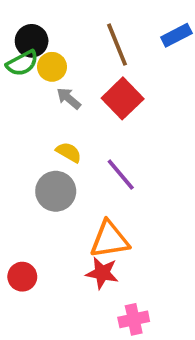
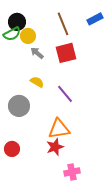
red square: (123, 98) -> (66, 53), turned 30
gray circle: (56, 191) -> (19, 106), moved
red star: (102, 273) -> (55, 147), turned -30

